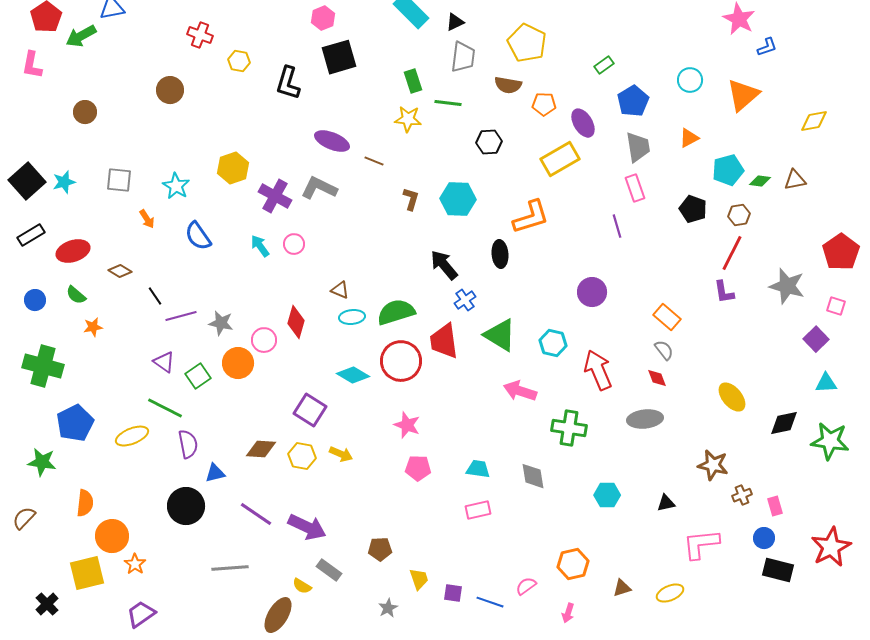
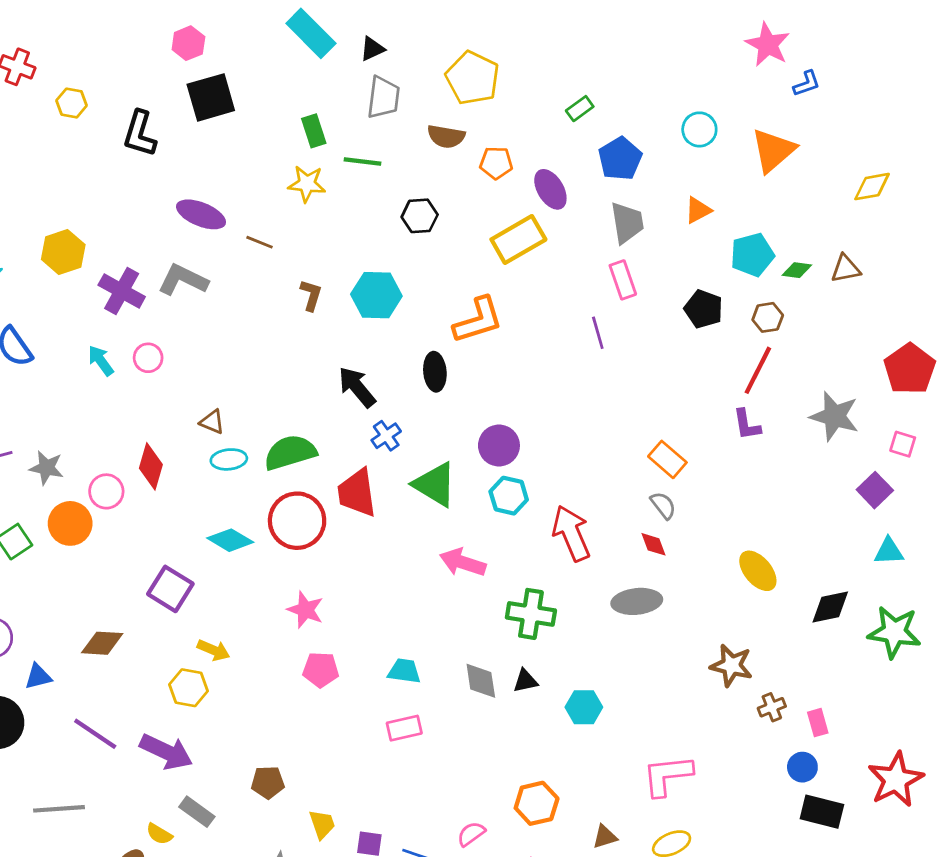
purple circle: (592, 292) -> (499, 445), moved
yellow hexagon: (302, 456) -> (188, 688), moved
black triangle: (666, 503) -> (525, 681), moved
pink L-shape: (701, 544) -> (667, 775), moved

